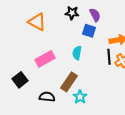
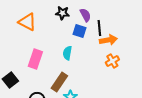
black line: (109, 57) -> (99, 28), moved
pink rectangle: (45, 59) -> (35, 59), turned -42

